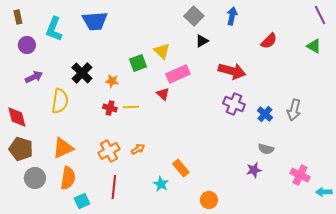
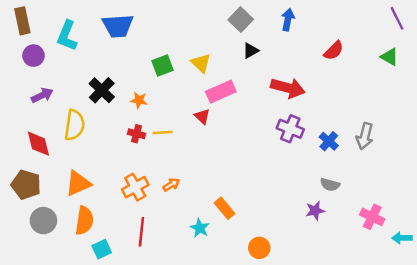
brown rectangle: (18, 17) -> (22, 21), size x1.5
green square: (138, 63) -> (163, 66), moved
red diamond: (17, 117) -> (38, 144), moved

